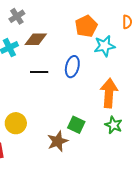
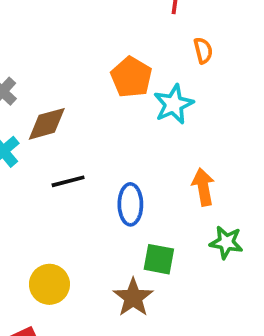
blue ellipse: (72, 67) -> (130, 204), moved
orange arrow: (109, 93) -> (203, 187), size x0.7

